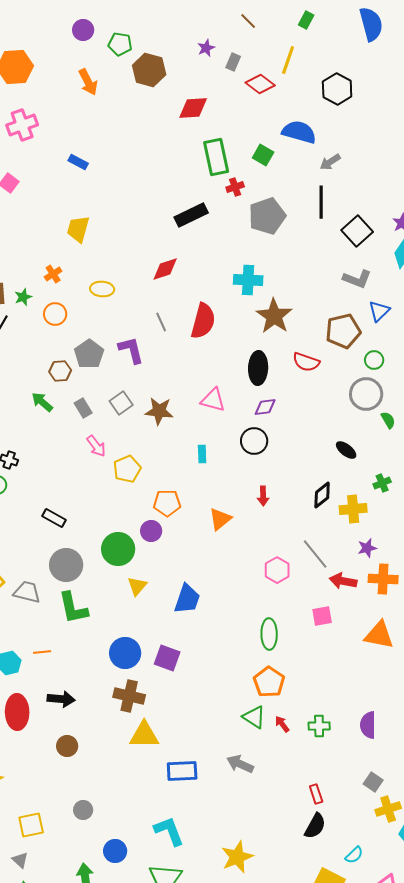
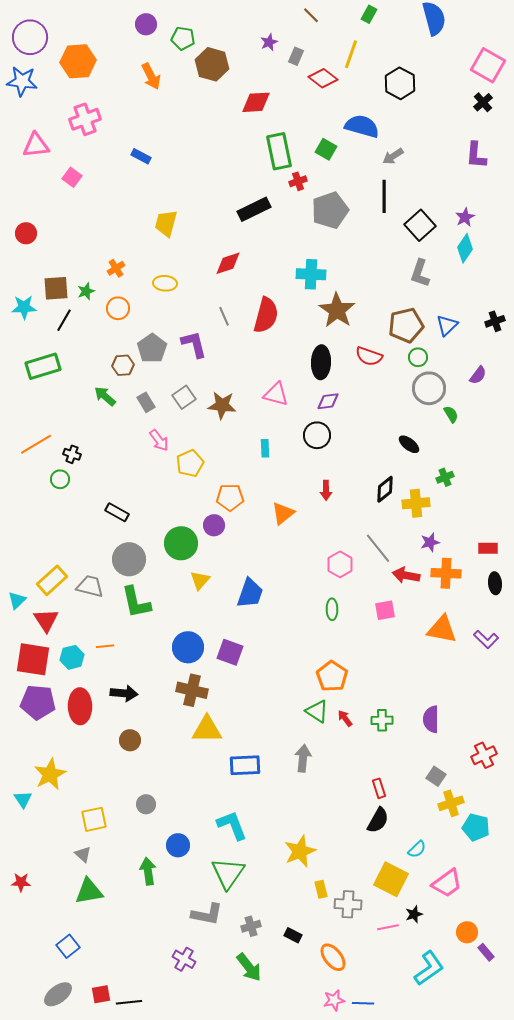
yellow trapezoid: (78, 229) -> (166, 223), moved
gray L-shape: (357, 279) -> (420, 273), turned 88
blue triangle: (379, 311) -> (447, 325), moved
green circle: (374, 360) -> (418, 357), moved
green ellipse: (269, 634) -> (332, 609), moved, size x0.7
gray arrow: (240, 764) -> (303, 758), turned 72

